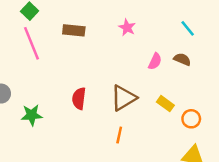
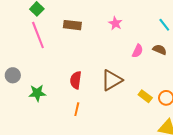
yellow rectangle: (165, 104) -> (145, 96), moved
orange line: (119, 135) -> (77, 109), moved

